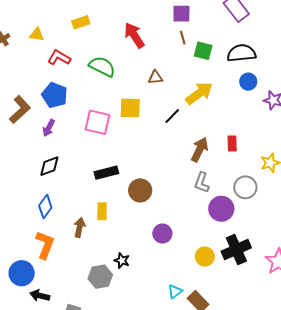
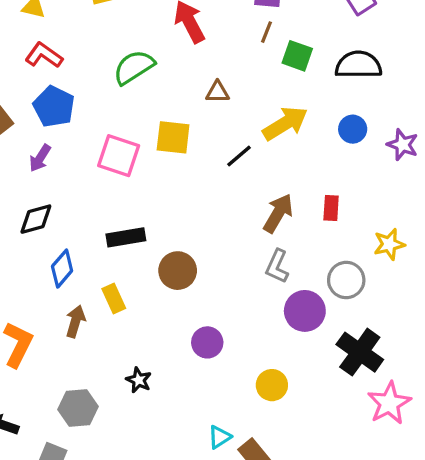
brown line: (183, 38) -> (267, 32), turned 32
red L-shape: (59, 58) -> (44, 55), moved
green semicircle: (102, 67) -> (134, 67), turned -64
blue circle: (248, 82) -> (353, 129), moved
blue diamond: (45, 207) -> (62, 269), moved
yellow rectangle: (102, 211) -> (114, 298), turned -30
black cross: (236, 250) -> (360, 352), moved, turned -36
gray hexagon: (100, 277) -> (78, 408), moved

